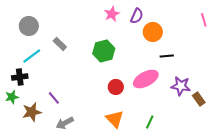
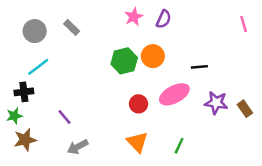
orange circle: (153, 32) -> (153, 56), moved
gray rectangle: (60, 44) -> (72, 27), moved
brown rectangle: (199, 99) -> (245, 109), moved
brown star: (32, 112) -> (25, 140), moved

